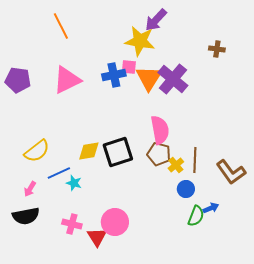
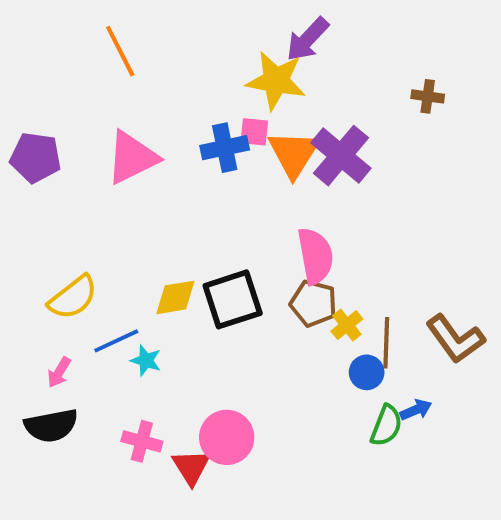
brown line: (195, 160) -> (386, 343), moved

